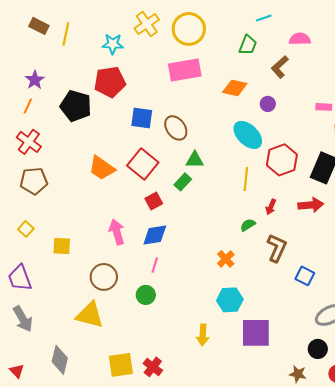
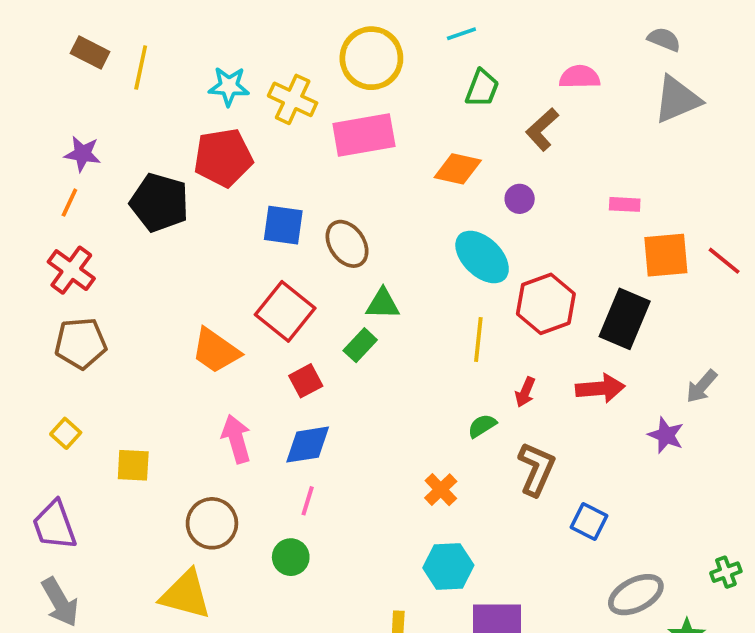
cyan line: (264, 18) -> (461, 34), moved
yellow cross: (147, 24) -> (293, 99), moved, turned -30
purple star: (35, 80) -> (83, 154), turned -30
orange trapezoid: (102, 168) -> (216, 351), moved

